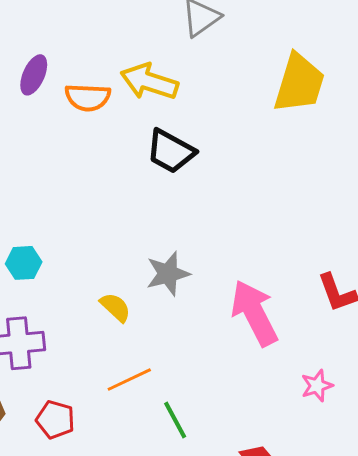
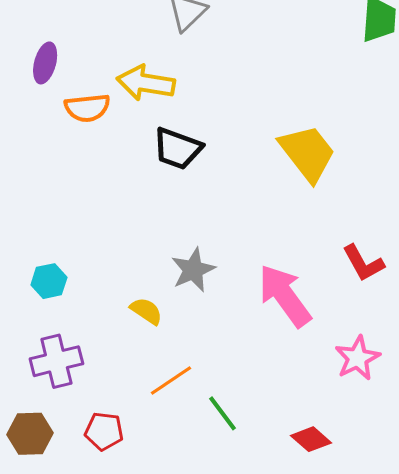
purple ellipse: (34, 75) -> (45, 63), moved
yellow trapezoid: (299, 83) -> (307, 153), moved, turned -46
pink star: (317, 386) -> (358, 358), size x1.4

